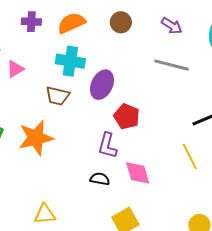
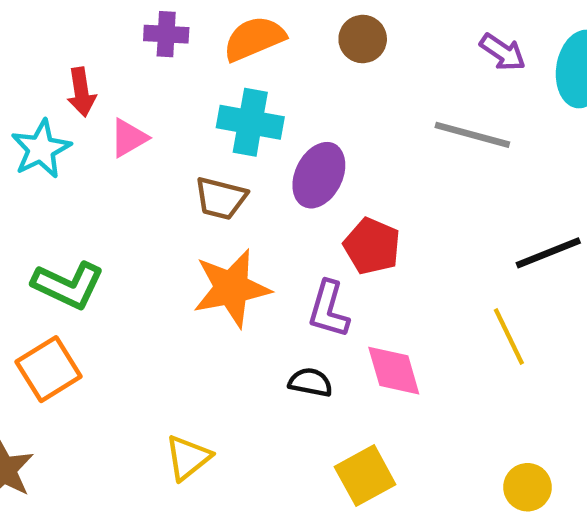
purple arrow: (172, 26) -> (503, 52), moved
orange star: (36, 138) -> (232, 288), moved
yellow triangle: (45, 214) -> (188, 458), turned -35

